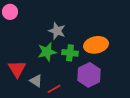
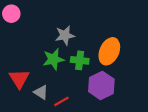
gray star: (57, 31) -> (65, 35), turned -30
orange ellipse: (96, 45) -> (109, 51), turned -55

